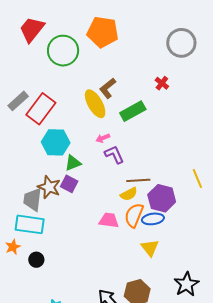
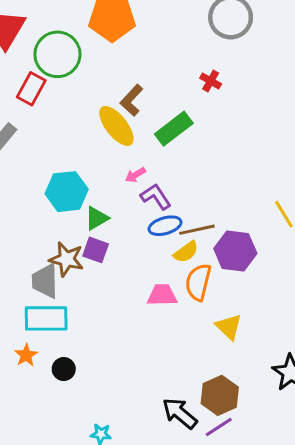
red rectangle: (41, 109) -> (31, 89), moved, size x0.7
blue ellipse: (153, 219) -> (165, 226), moved

